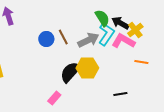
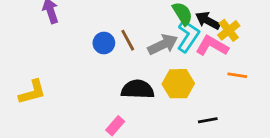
yellow hexagon: (87, 68) -> (178, 84), moved
black semicircle: (70, 72) -> (138, 89), turned 50

